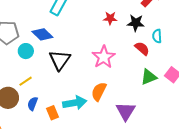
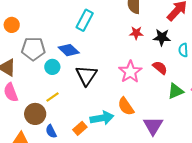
red semicircle: (142, 48) -> (160, 68), moved
orange semicircle: (99, 92) -> (126, 106), turned -60
blue semicircle: (33, 104) -> (51, 131), moved, turned -48
orange rectangle: (53, 113) -> (80, 128), turned 72

